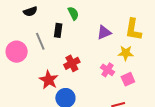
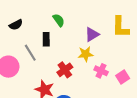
yellow star: (126, 53) -> (86, 54), moved

